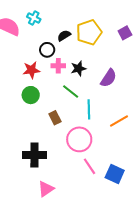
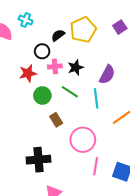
green circle: (31, 95) -> (42, 95), moved
cyan line: (89, 109) -> (96, 98), moved
pink line: (90, 166) -> (96, 166), turned 48

